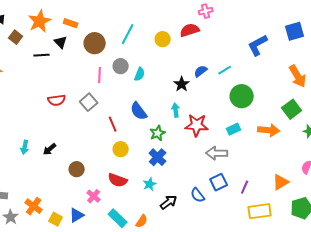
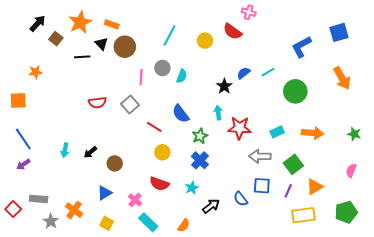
pink cross: (206, 11) -> (249, 12), turned 32
red semicircle: (190, 30) -> (232, 31), turned -126
brown circle: (95, 43) -> (125, 47), moved
green circle: (242, 96) -> (295, 91), moved
green square: (292, 109) -> (293, 164), moved
red line: (113, 124) -> (154, 127), turned -35
brown circle: (77, 169) -> (115, 163), moved
blue square: (219, 182) -> (262, 186), turned 30
orange triangle: (281, 182) -> (315, 187), moved
blue triangle: (77, 215) -> (105, 193), moved
cyan rectangle: (118, 218) -> (148, 222), moved
yellow square: (56, 219) -> (107, 223), moved

